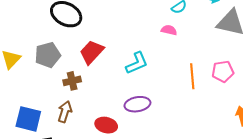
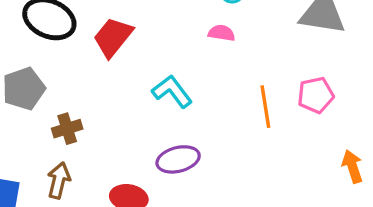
red trapezoid: (92, 52) -> (113, 37), moved
cyan L-shape: (137, 63) -> (172, 91), turned -100

